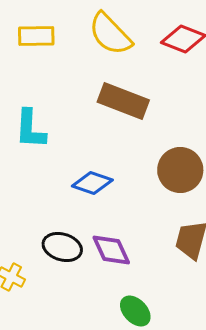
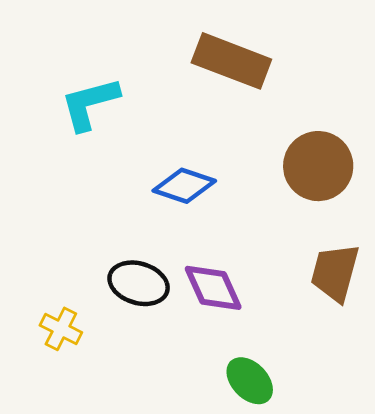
cyan L-shape: (30, 129) -> (90, 104), turned 72

